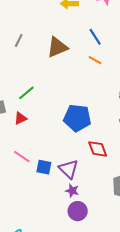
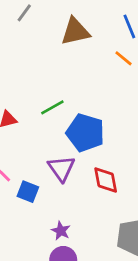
green line: (26, 93) -> (52, 107), moved
purple triangle: (69, 169) -> (61, 168), moved

